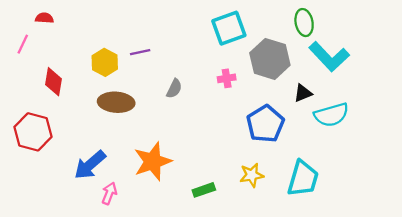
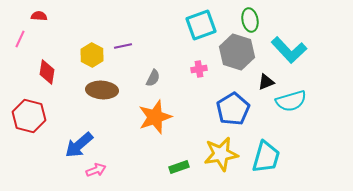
green ellipse: (304, 23) -> (250, 20), moved
orange star: (153, 161) -> (155, 117), moved
yellow star: (252, 175) -> (221, 154), size x1.6
pink arrow: (109, 193) -> (96, 170), turned 48

